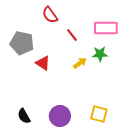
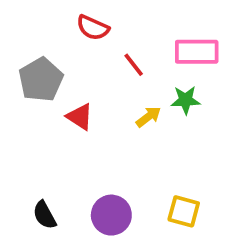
red semicircle: (50, 15) -> (93, 28), turned -30
gray pentagon: (22, 43) -> (41, 80), turned 30

